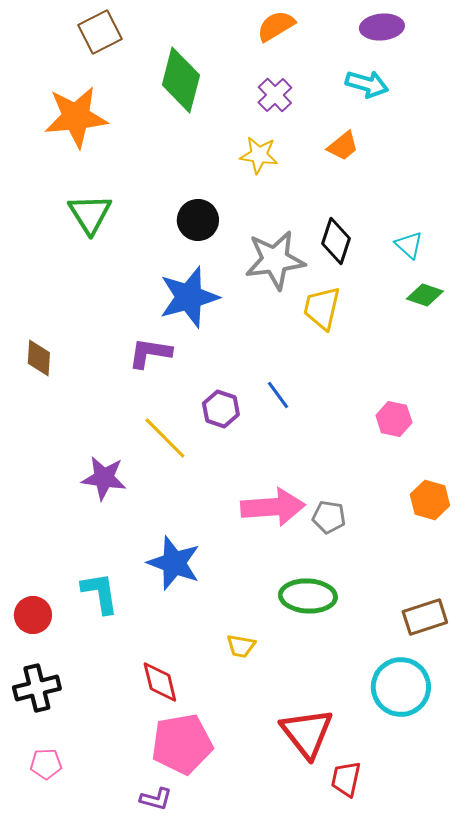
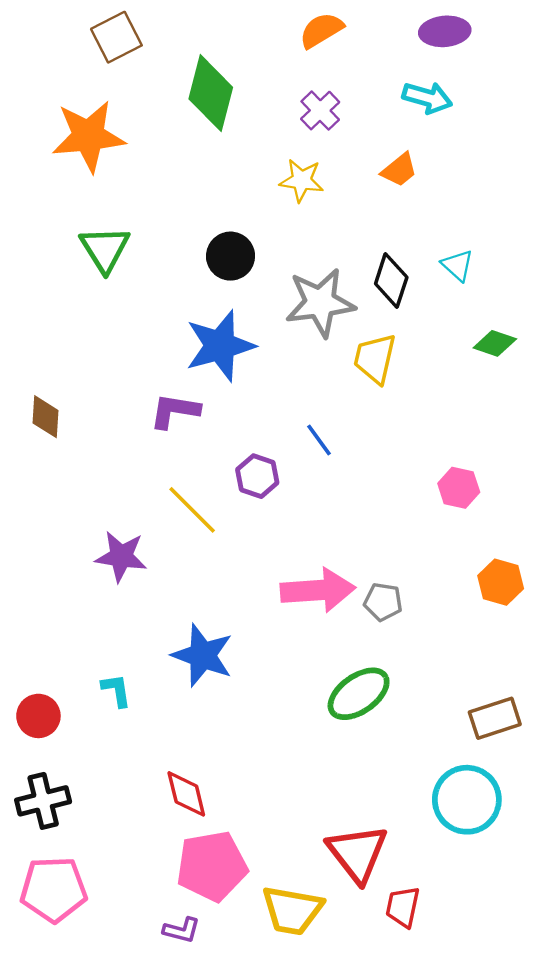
cyan triangle: (409, 245) -> (458, 265), moved
blue line: (278, 395) -> (319, 440), moved
cyan L-shape: (100, 593) -> (116, 690), size x0.7
green ellipse: (308, 596) -> (359, 694), turned -38
yellow trapezoid: (241, 646) -> (292, 910), moved, size x1.8
pink pentagon: (46, 764) -> (54, 889), size x1.8

